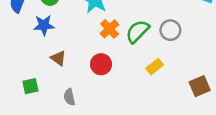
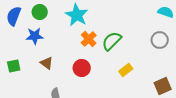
gray circle: (170, 30) -> (160, 40), moved
green square: (30, 86) -> (14, 66), moved

